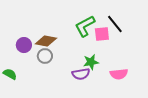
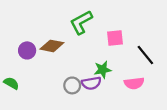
black line: (115, 24) -> (145, 55), moved
green L-shape: (85, 26) -> (81, 22), moved
gray circle: (45, 56) -> (72, 85), moved

